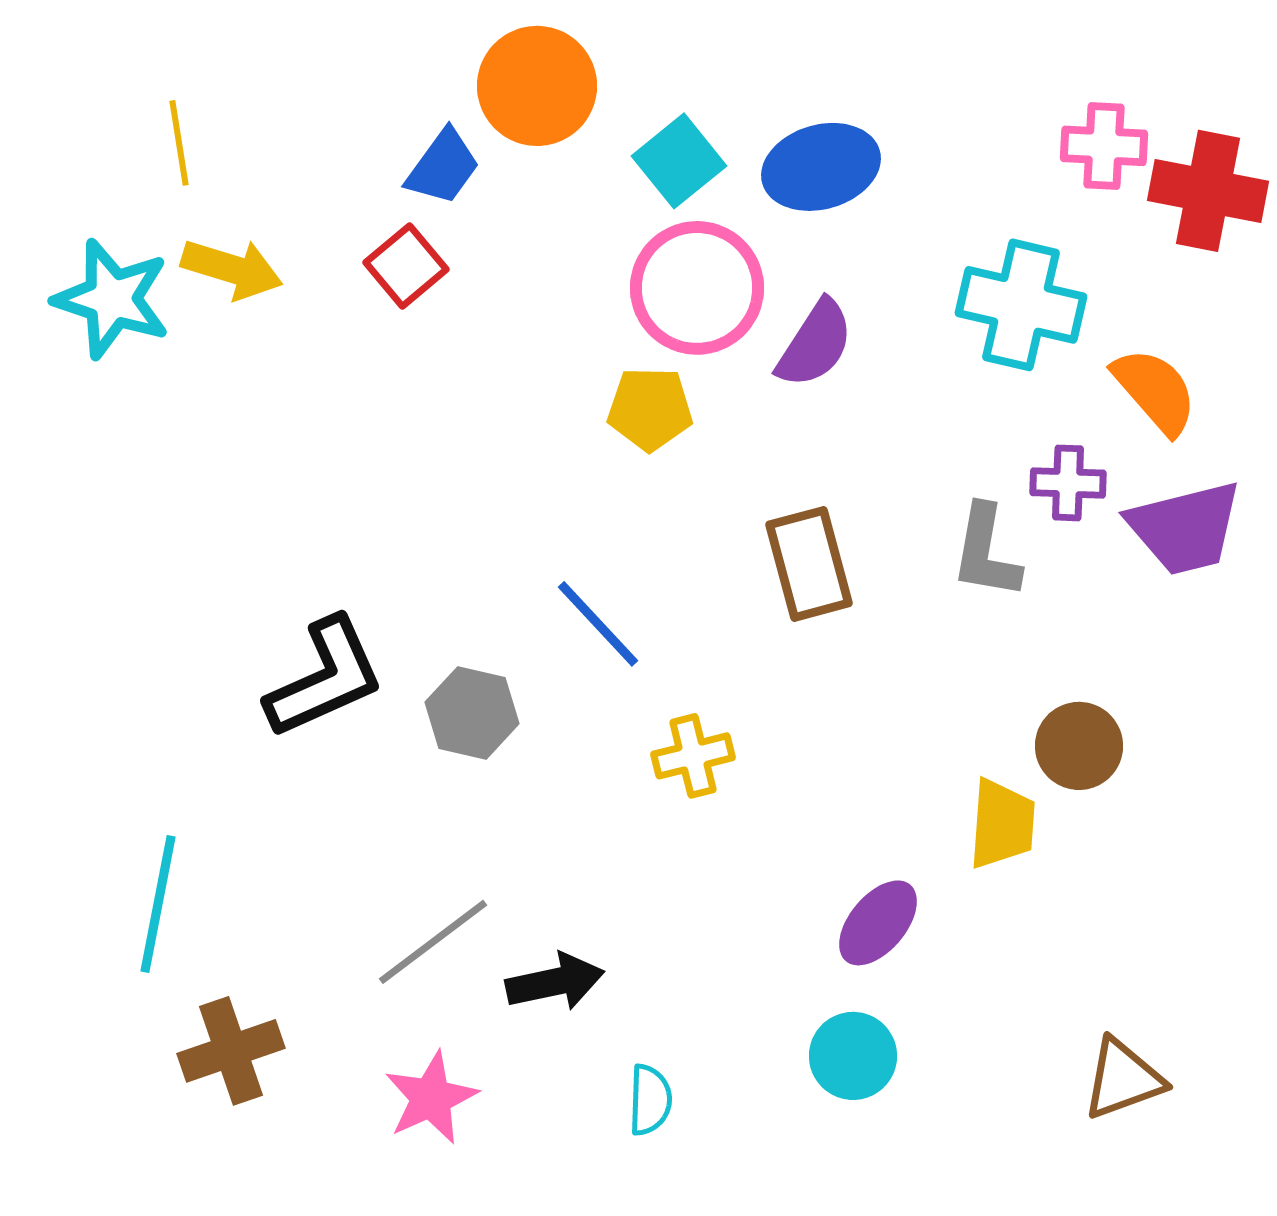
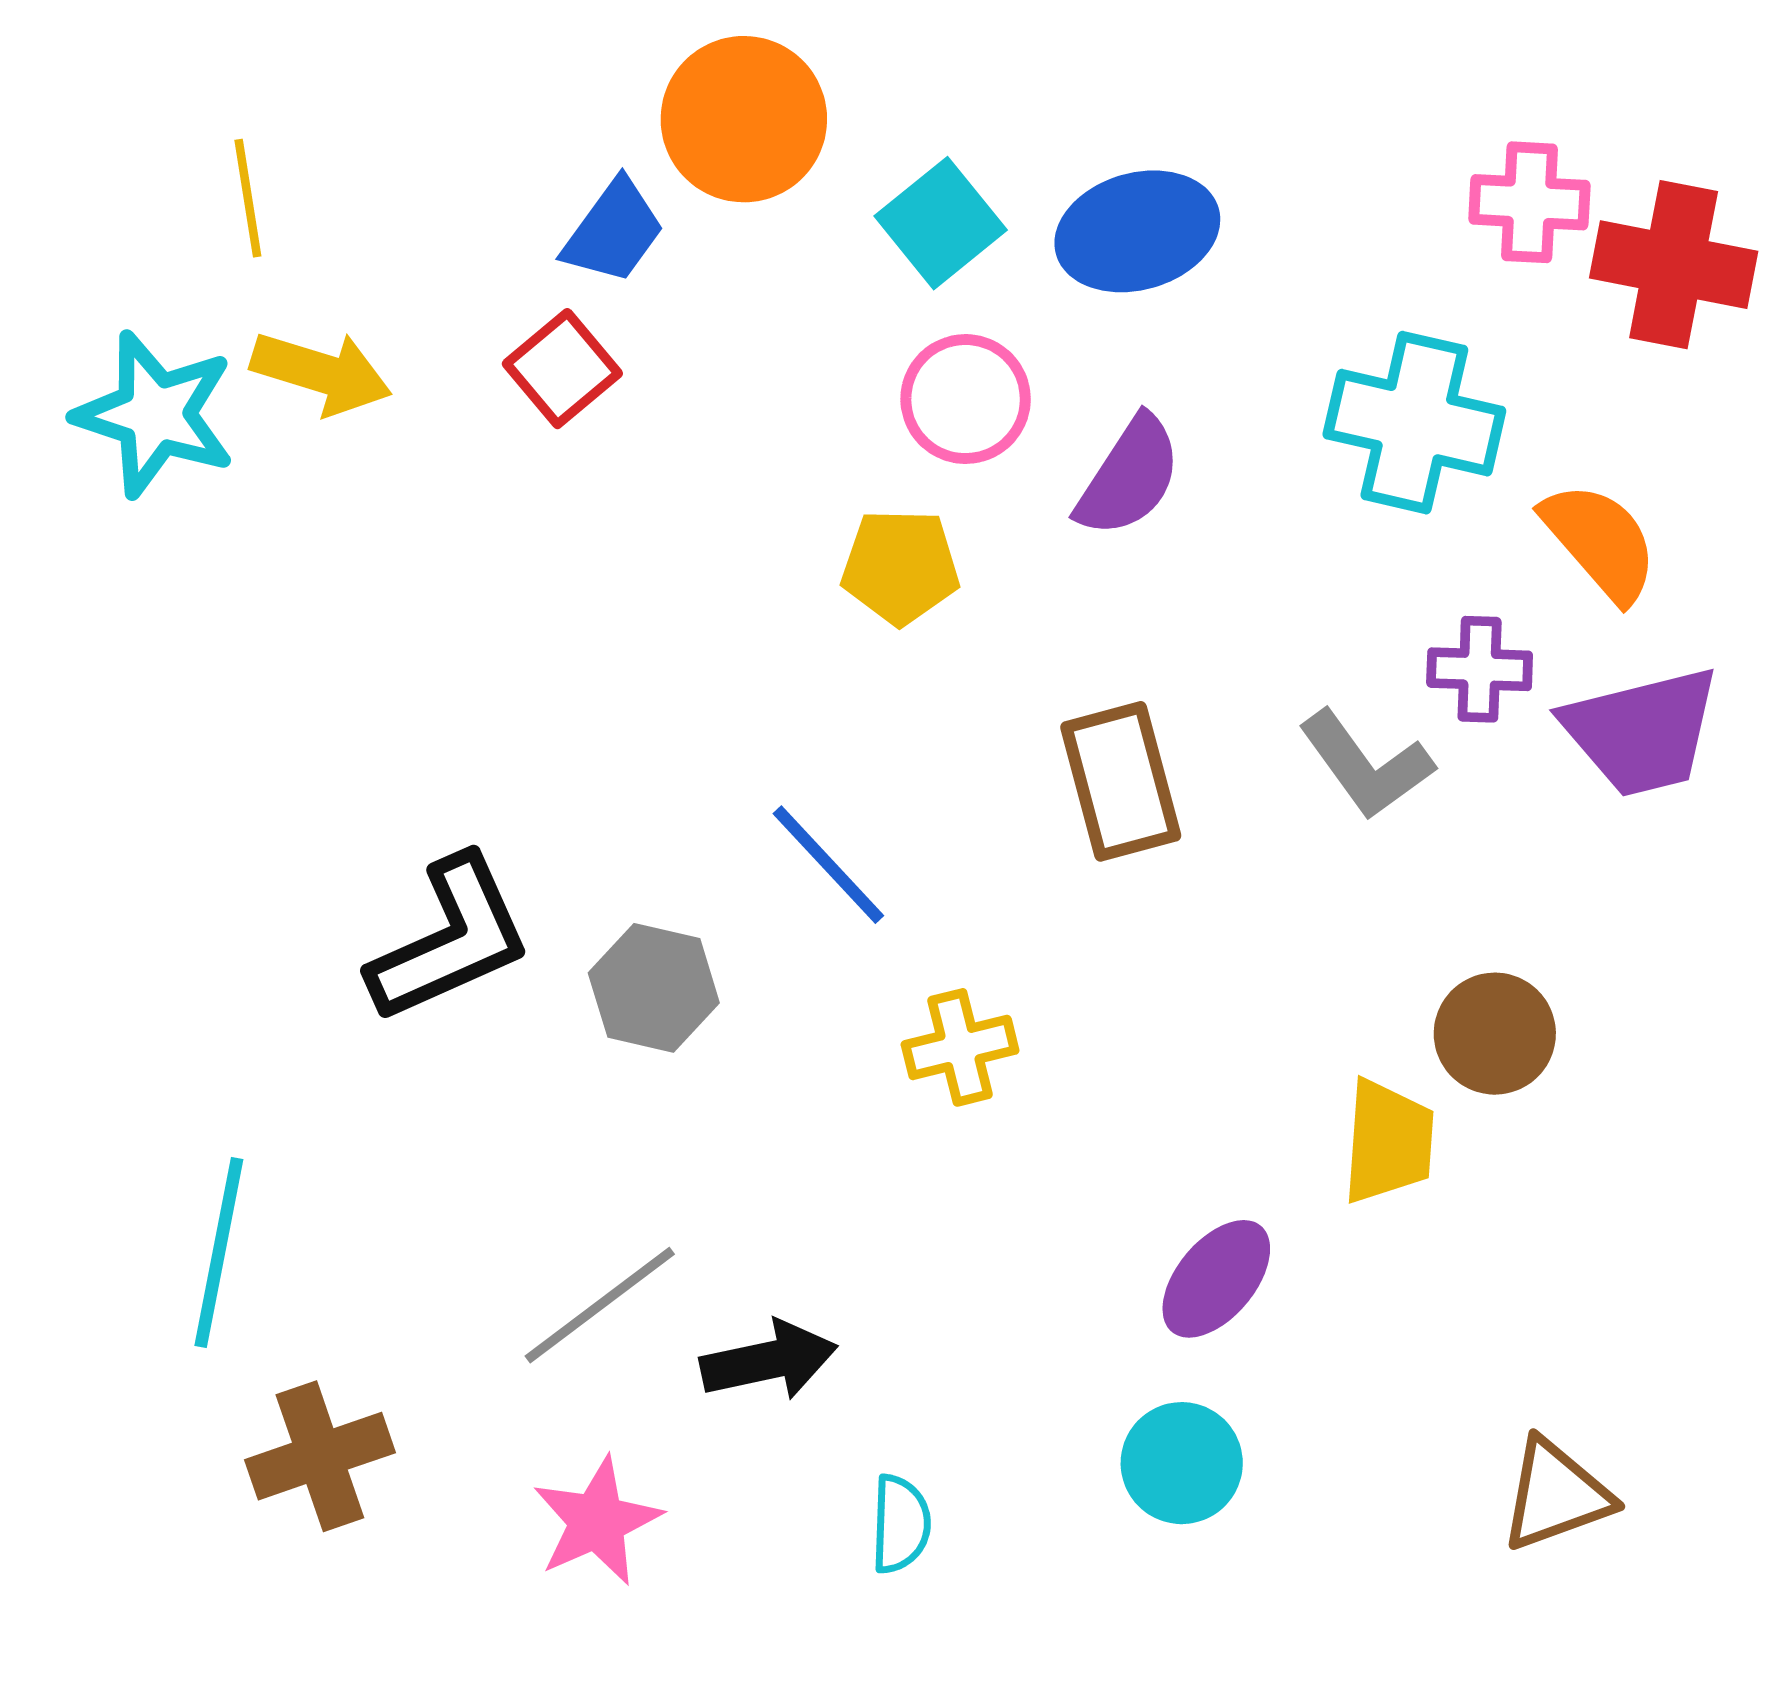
pink circle: (697, 288) -> (966, 399), size x0.7
gray L-shape: (986, 552) -> (1366, 765), turned -46

